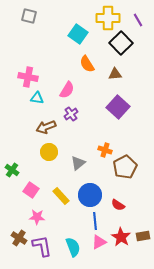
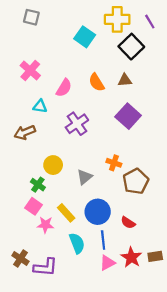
orange semicircle: (87, 64) -> (97, 82), moved
pink cross: (28, 77) -> (30, 70), moved, turned 30
pink semicircle: (67, 90) -> (64, 88), moved
purple cross: (71, 114) -> (77, 124), size x1.5
brown arrow: (46, 127) -> (25, 132), moved
green cross: (12, 170) -> (38, 185), moved
pink star: (37, 217) -> (45, 225), moved
purple L-shape: (42, 246) -> (45, 267), turned 105
cyan semicircle: (73, 247) -> (77, 243), moved

